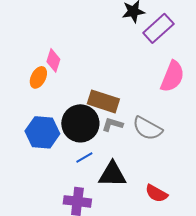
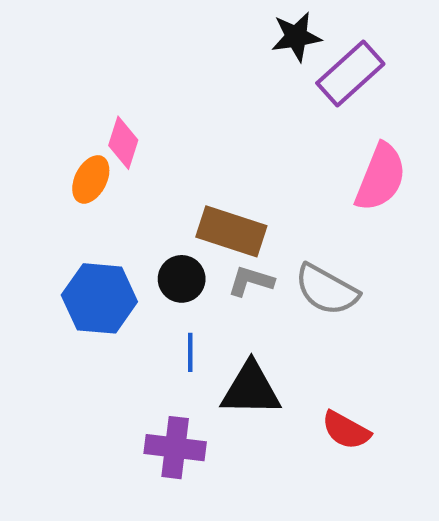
black circle: (80, 123) -> (182, 279), size x0.6
blue line: (84, 157) -> (190, 352), turned -60

